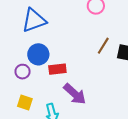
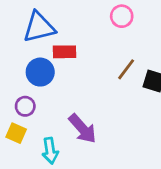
red rectangle: (57, 69) -> (64, 52), moved
purple circle: (23, 72) -> (25, 106), moved

